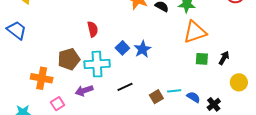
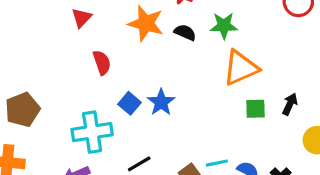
red semicircle: (93, 29) -> (102, 63), moved
brown pentagon: (69, 59) -> (22, 110), moved

